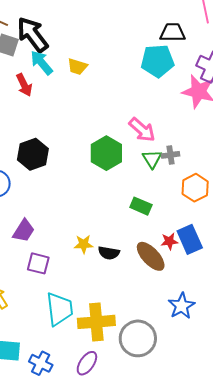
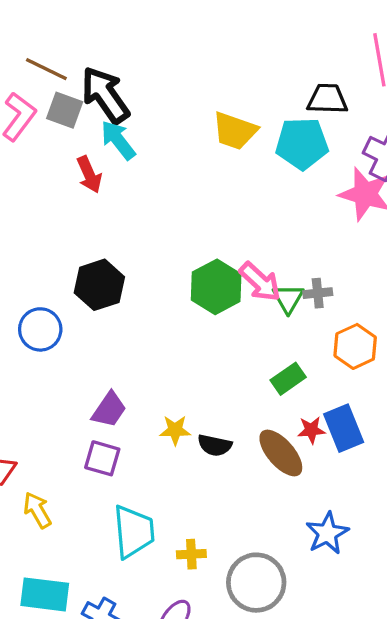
yellow trapezoid: (77, 66) -> (235, 131), moved, size x1.4
pink arrow: (142, 130) -> (260, 282), moved
green rectangle: (141, 206) -> (288, 379), moved, turned -60
purple trapezoid: (24, 231) -> (109, 410), moved
yellow cross: (96, 322) -> (191, 554), size x0.5

